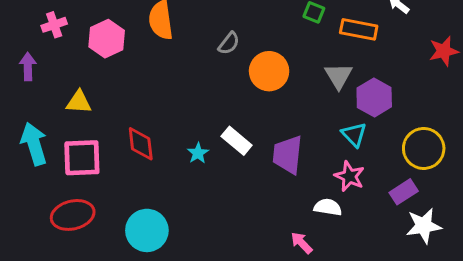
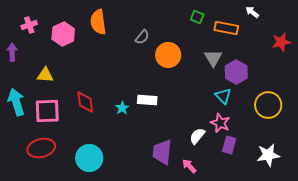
white rectangle: (237, 141) -> (147, 100), turned -36
purple trapezoid: (288, 155) -> (162, 152), moved
purple rectangle: (404, 192) -> (229, 145), moved, turned -42
white semicircle: (328, 207) -> (197, 136), moved, turned -60

